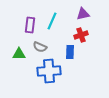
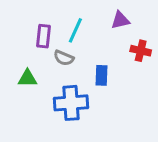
red cross: (81, 35) -> (141, 51), moved, turned 32
gray semicircle: (40, 47) -> (64, 58), moved

